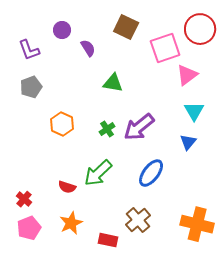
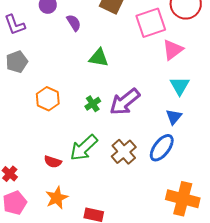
blue ellipse: (151, 173) -> (162, 148), moved
brown cross: (138, 220) -> (124, 152), moved

